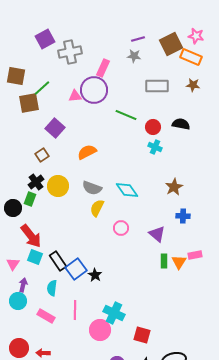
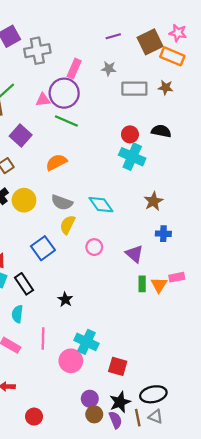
gray star: (134, 56) -> (109, 69), moved
brown star: (193, 85) -> (166, 88), moved
green line: (126, 115) -> (66, 121), moved
cyan cross: (155, 147) -> (132, 157), size x1.6
blue square: (76, 269) -> (43, 248), moved

